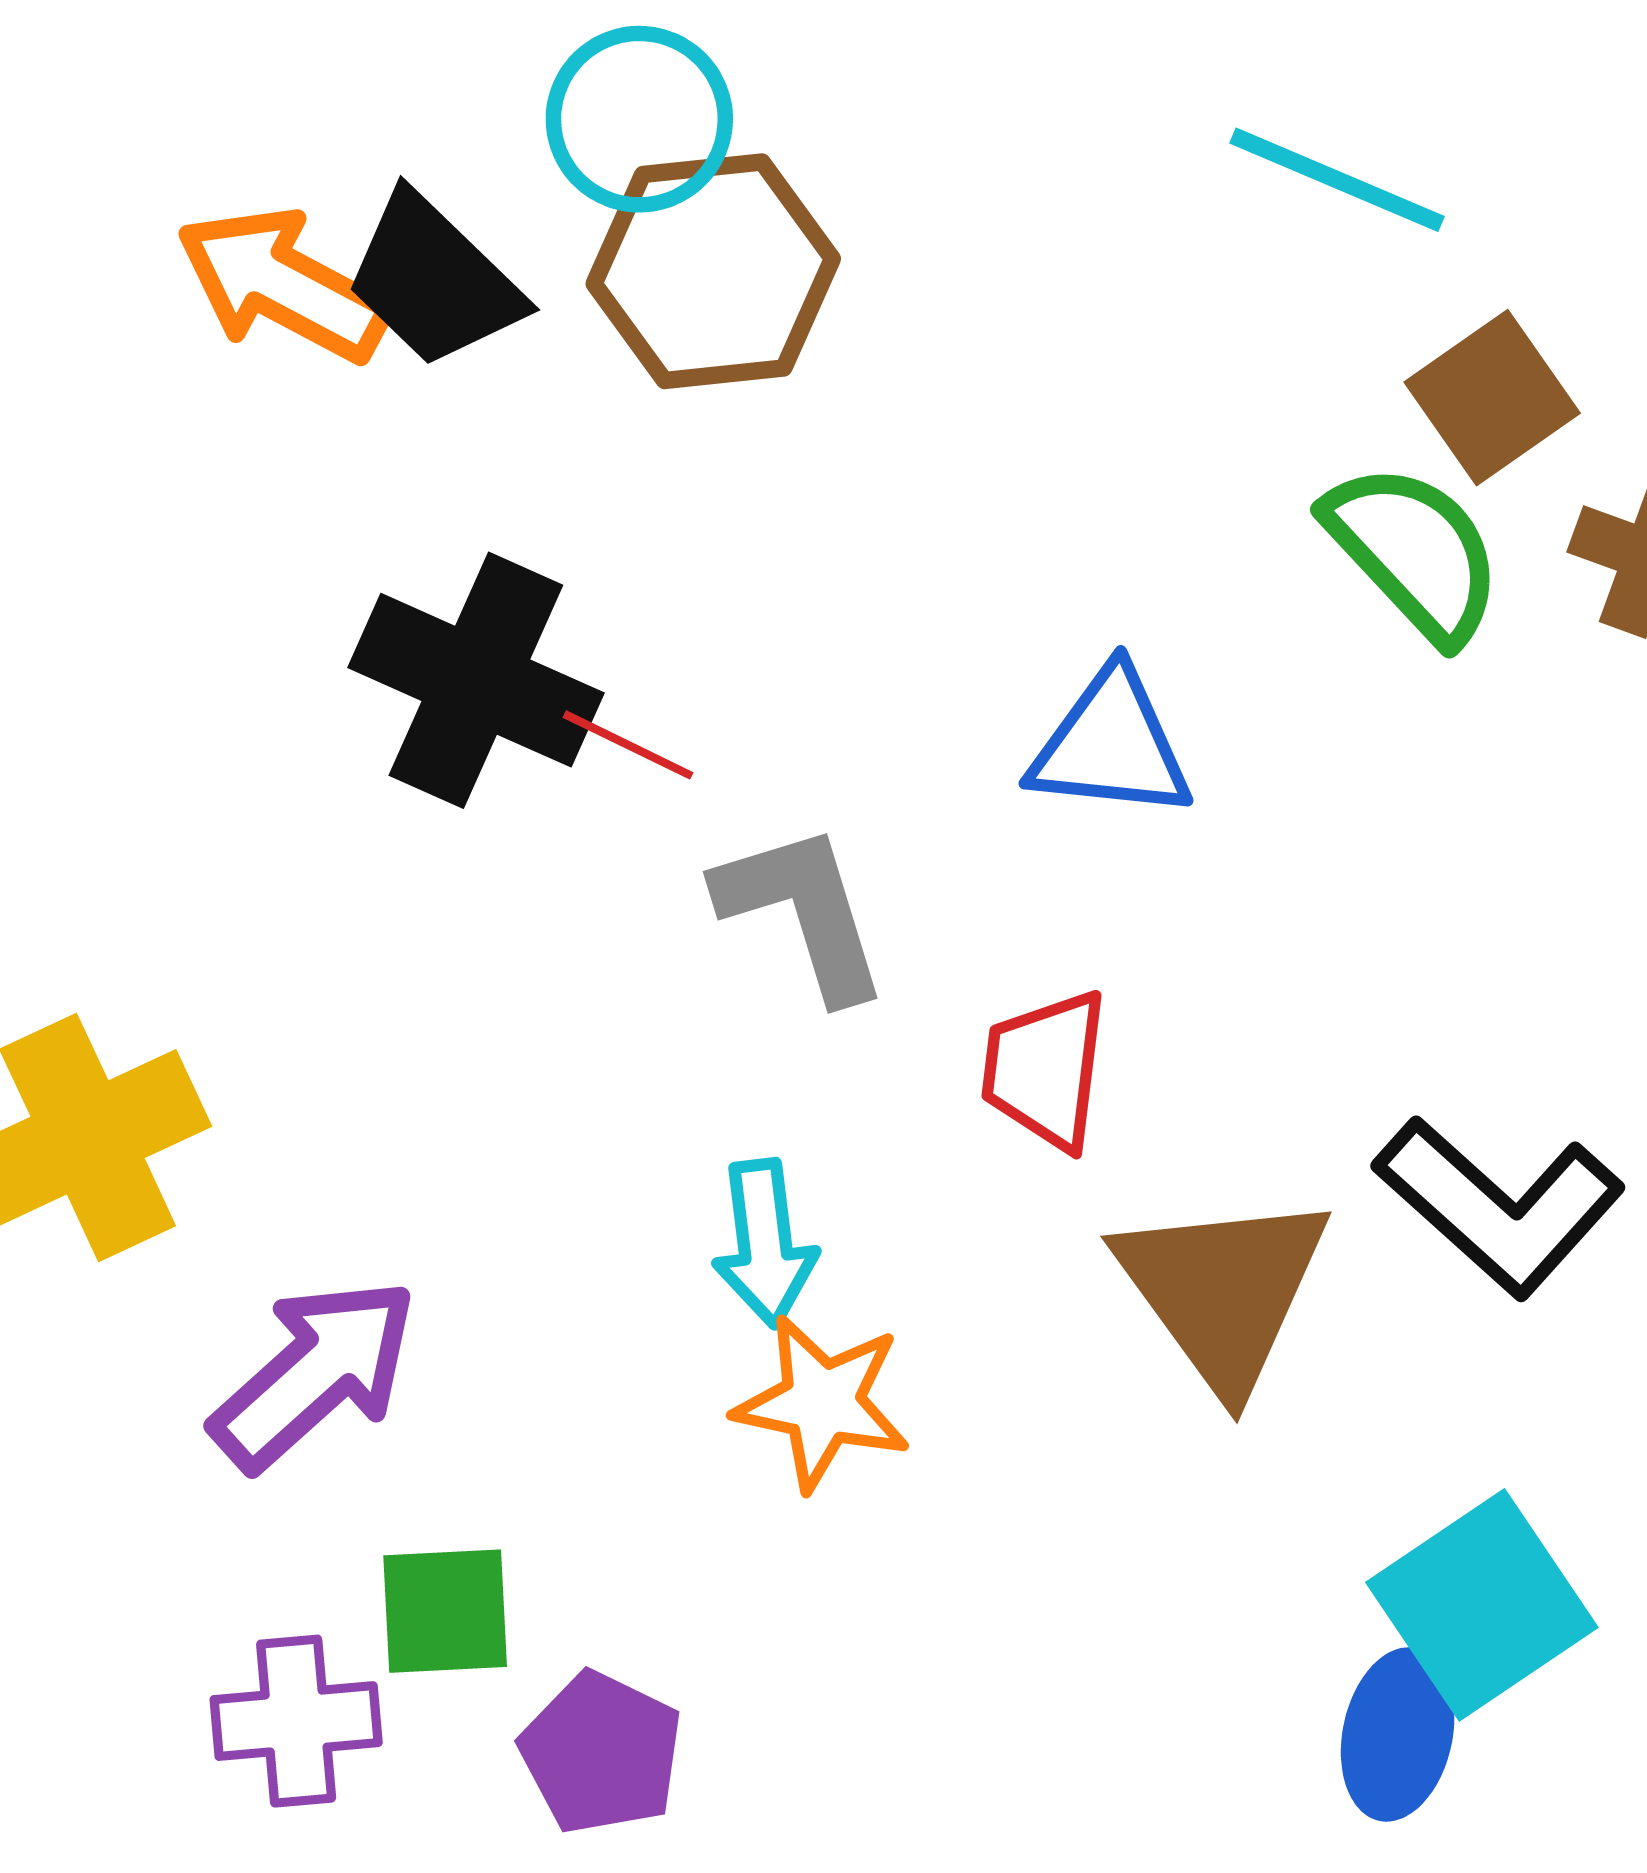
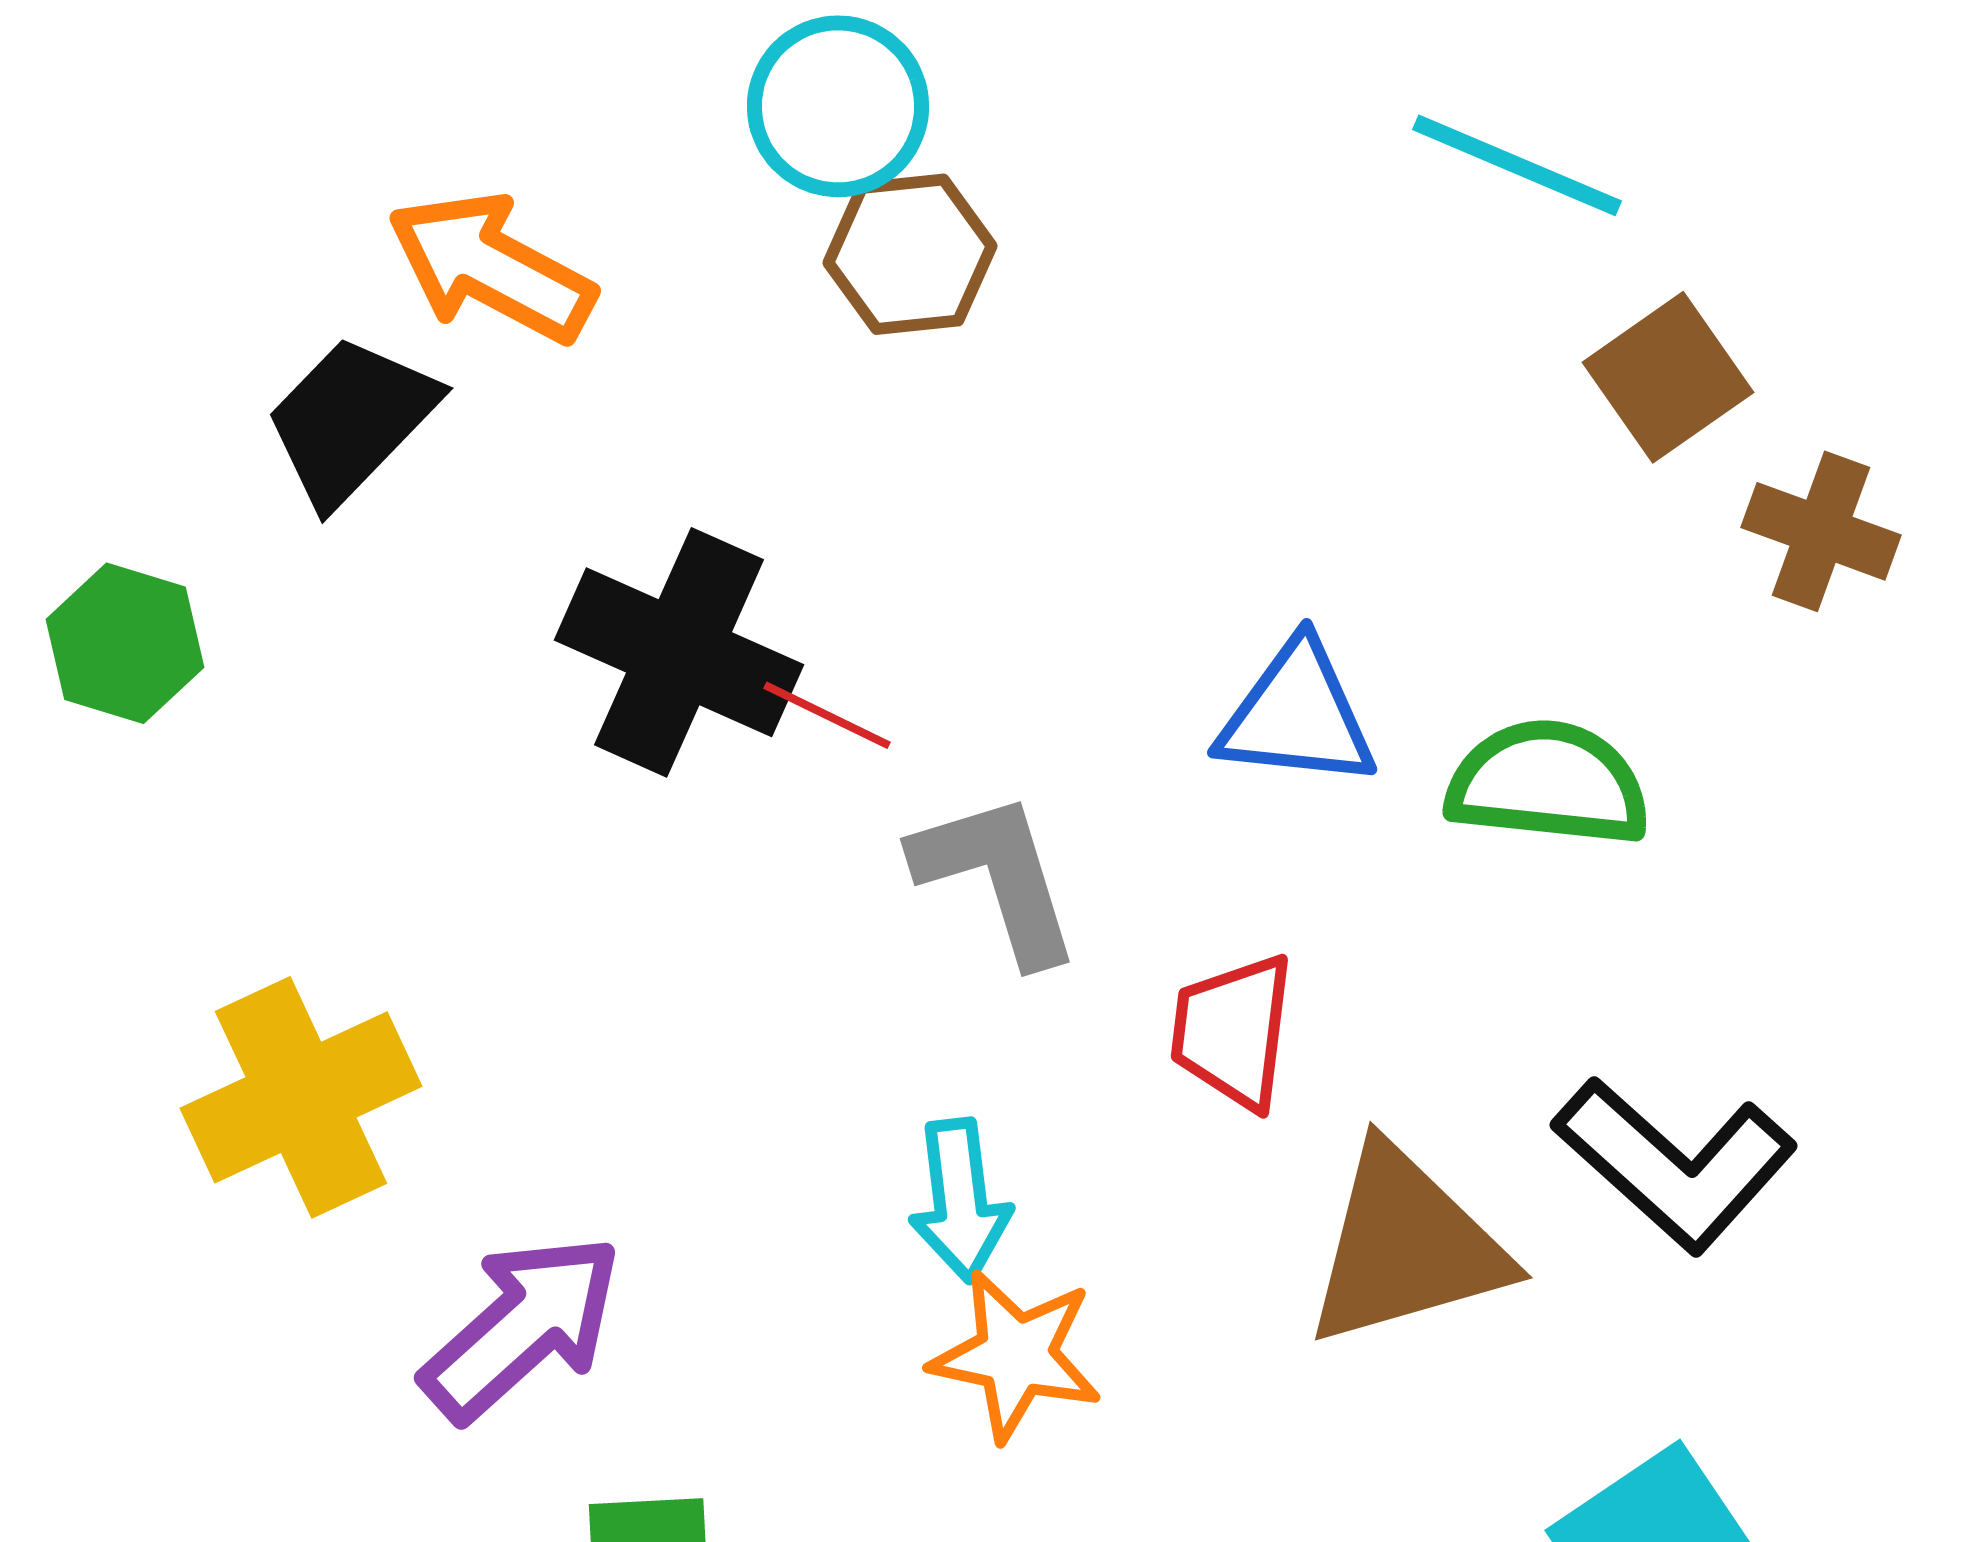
brown hexagon: (713, 271) -> (910, 254), size x0.7
black trapezoid: (434, 281) -> (351, 420), moved, turned 90
green semicircle: (1414, 552) -> (1548, 783), moved, turned -41
brown triangle: (1223, 1291) -> (1406, 1246), turned 50

